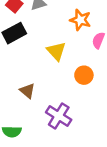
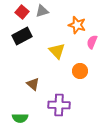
purple cross: (59, 116) -> (59, 105), turned -30

